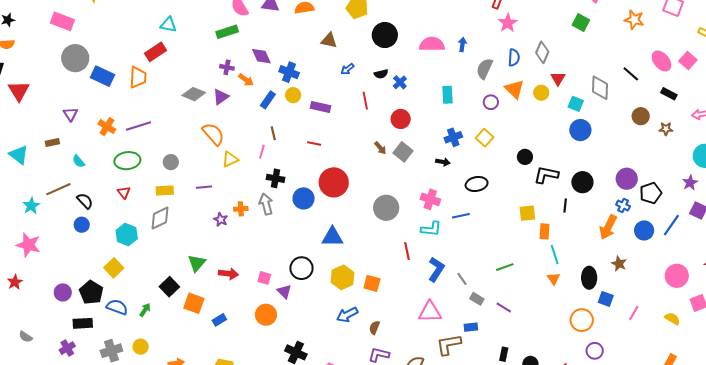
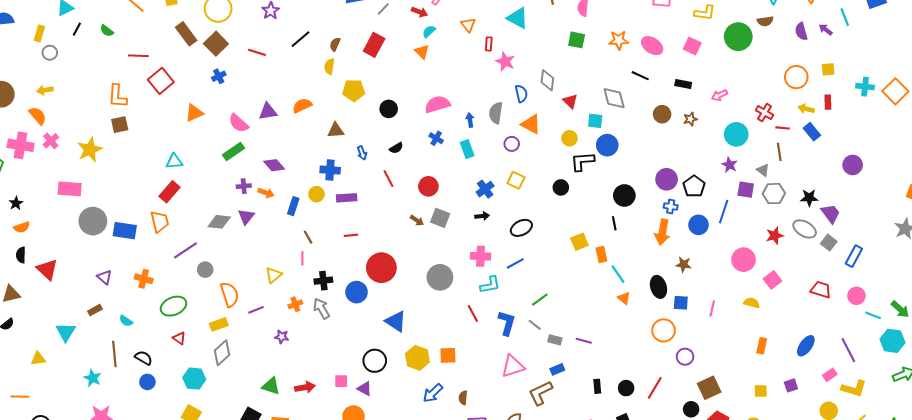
orange star: (634, 20) -> (619, 40), moved
black circle: (385, 35) -> (389, 109), size x0.7
blue arrow: (462, 44) -> (470, 120), moved
pink ellipse: (661, 61) -> (652, 46), moved
blue arrow: (347, 69) -> (362, 153), turned -56
blue cross: (289, 72) -> (330, 170), moved
blue cross: (400, 82) -> (436, 138), moved
yellow circle: (541, 93) -> (569, 138), moved
purple line: (139, 126) -> (186, 250), moved
orange semicircle: (213, 134) -> (230, 294), moved, turned 40
cyan triangle: (19, 155) -> (66, 332), turned 40
gray circle: (171, 162) -> (205, 270), moved
black L-shape: (546, 175) -> (582, 161), moved
brown line: (58, 189) -> (114, 354), turned -55
orange cross: (241, 209) -> (295, 304), moved
blue triangle: (332, 237) -> (396, 321), turned 50
green triangle: (197, 263) -> (271, 386), turned -36
green line: (505, 267) -> (540, 300), moved

